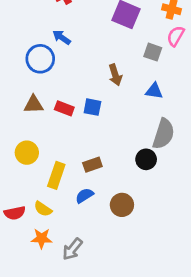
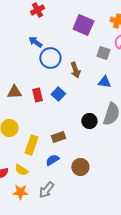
blue circle: (40, 59) -> (50, 58), moved
blue square: (92, 107) -> (58, 94), turned 32
red rectangle: (64, 108) -> (37, 95), turned 56
black circle: (146, 159) -> (89, 121), moved
gray arrow: (72, 249) -> (46, 190), moved

